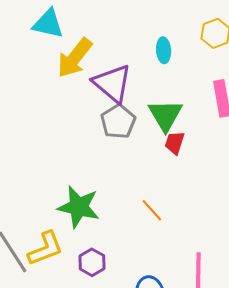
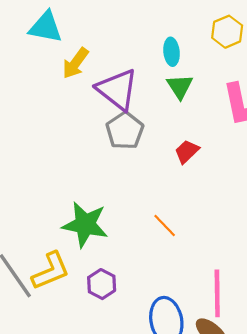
yellow arrow: (75, 58) -> (75, 63), size x0.7
green triangle: (165, 115) -> (180, 86), moved, size x0.7
red trapezoid: (175, 143) -> (187, 152), turned 30

